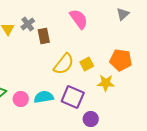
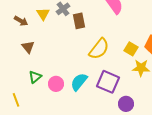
yellow square: (87, 64) -> (131, 49), moved, turned -32
cyan semicircle: (44, 97) -> (79, 82), turned -42

